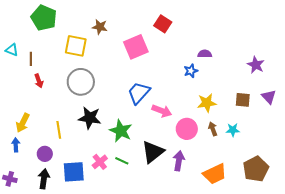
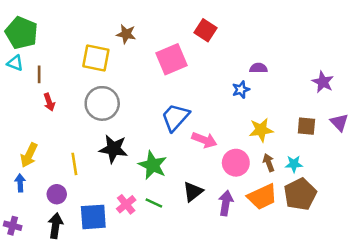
green pentagon: (44, 18) -> (21, 33), moved
black triangle: (153, 152) -> (193, 192), size x0.7
brown pentagon: (256, 169) -> (300, 194), moved
orange trapezoid: (215, 174) -> (262, 197), moved

